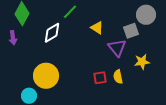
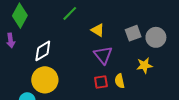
gray circle: (146, 15) -> (156, 37), moved
white diamond: (52, 33) -> (43, 51), moved
purple triangle: (117, 48) -> (103, 55), moved

